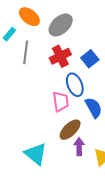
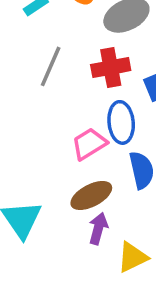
gray line: (26, 52) -> (51, 66), moved
pink trapezoid: (61, 102) -> (89, 144), turned -130

